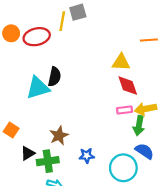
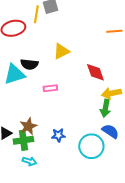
yellow triangle: (121, 62) -> (61, 51), moved, turned -30
black semicircle: (54, 77) -> (29, 64), turned 84
pink rectangle: (124, 110) -> (50, 88), moved
brown star: (59, 136) -> (28, 126), moved

